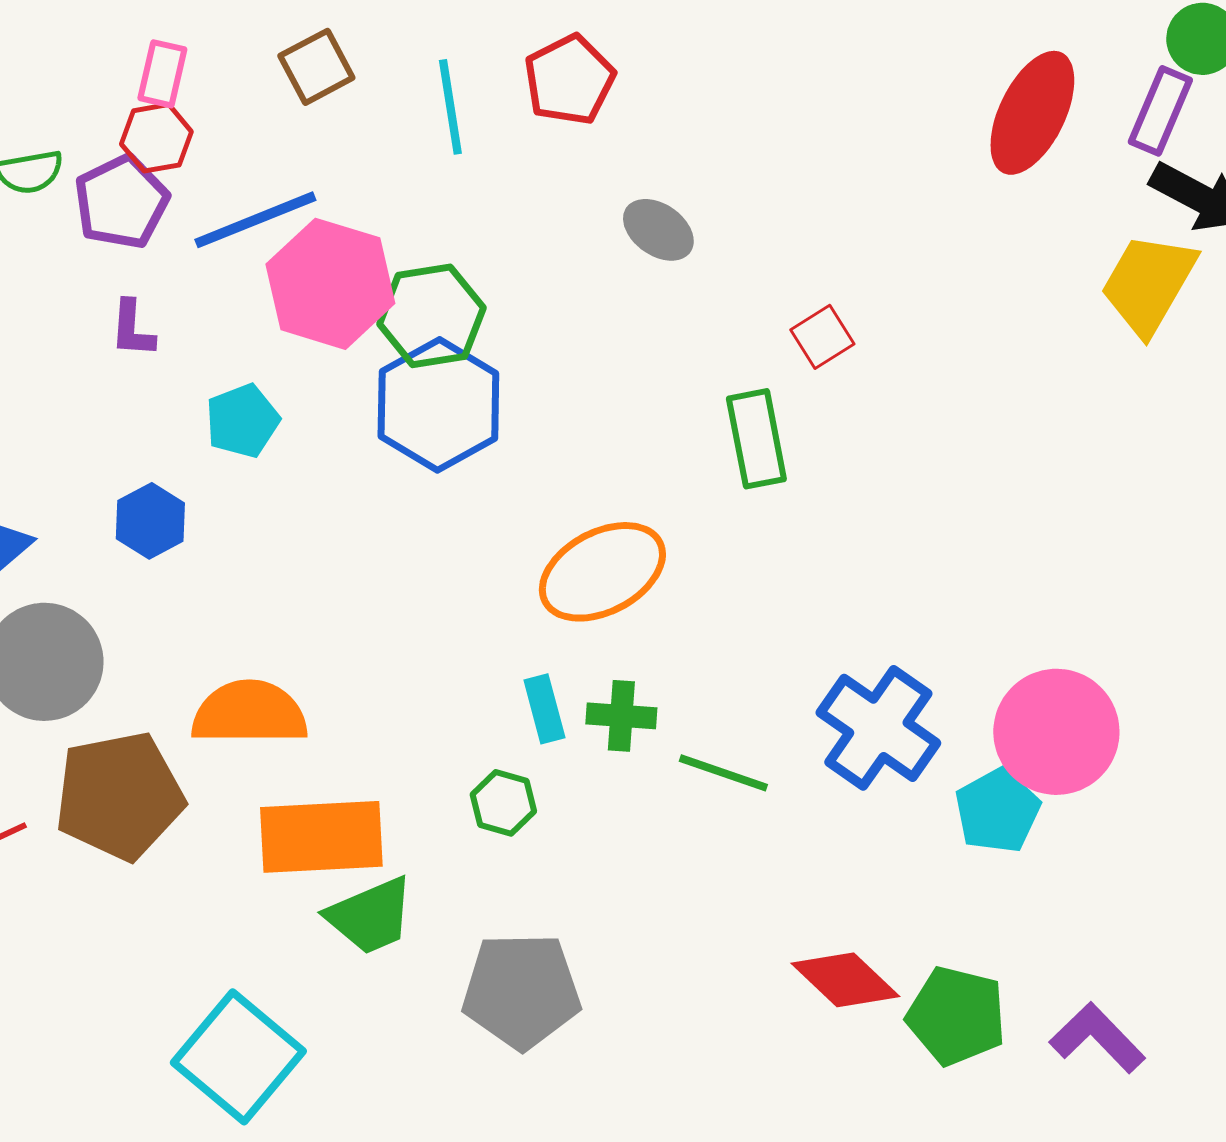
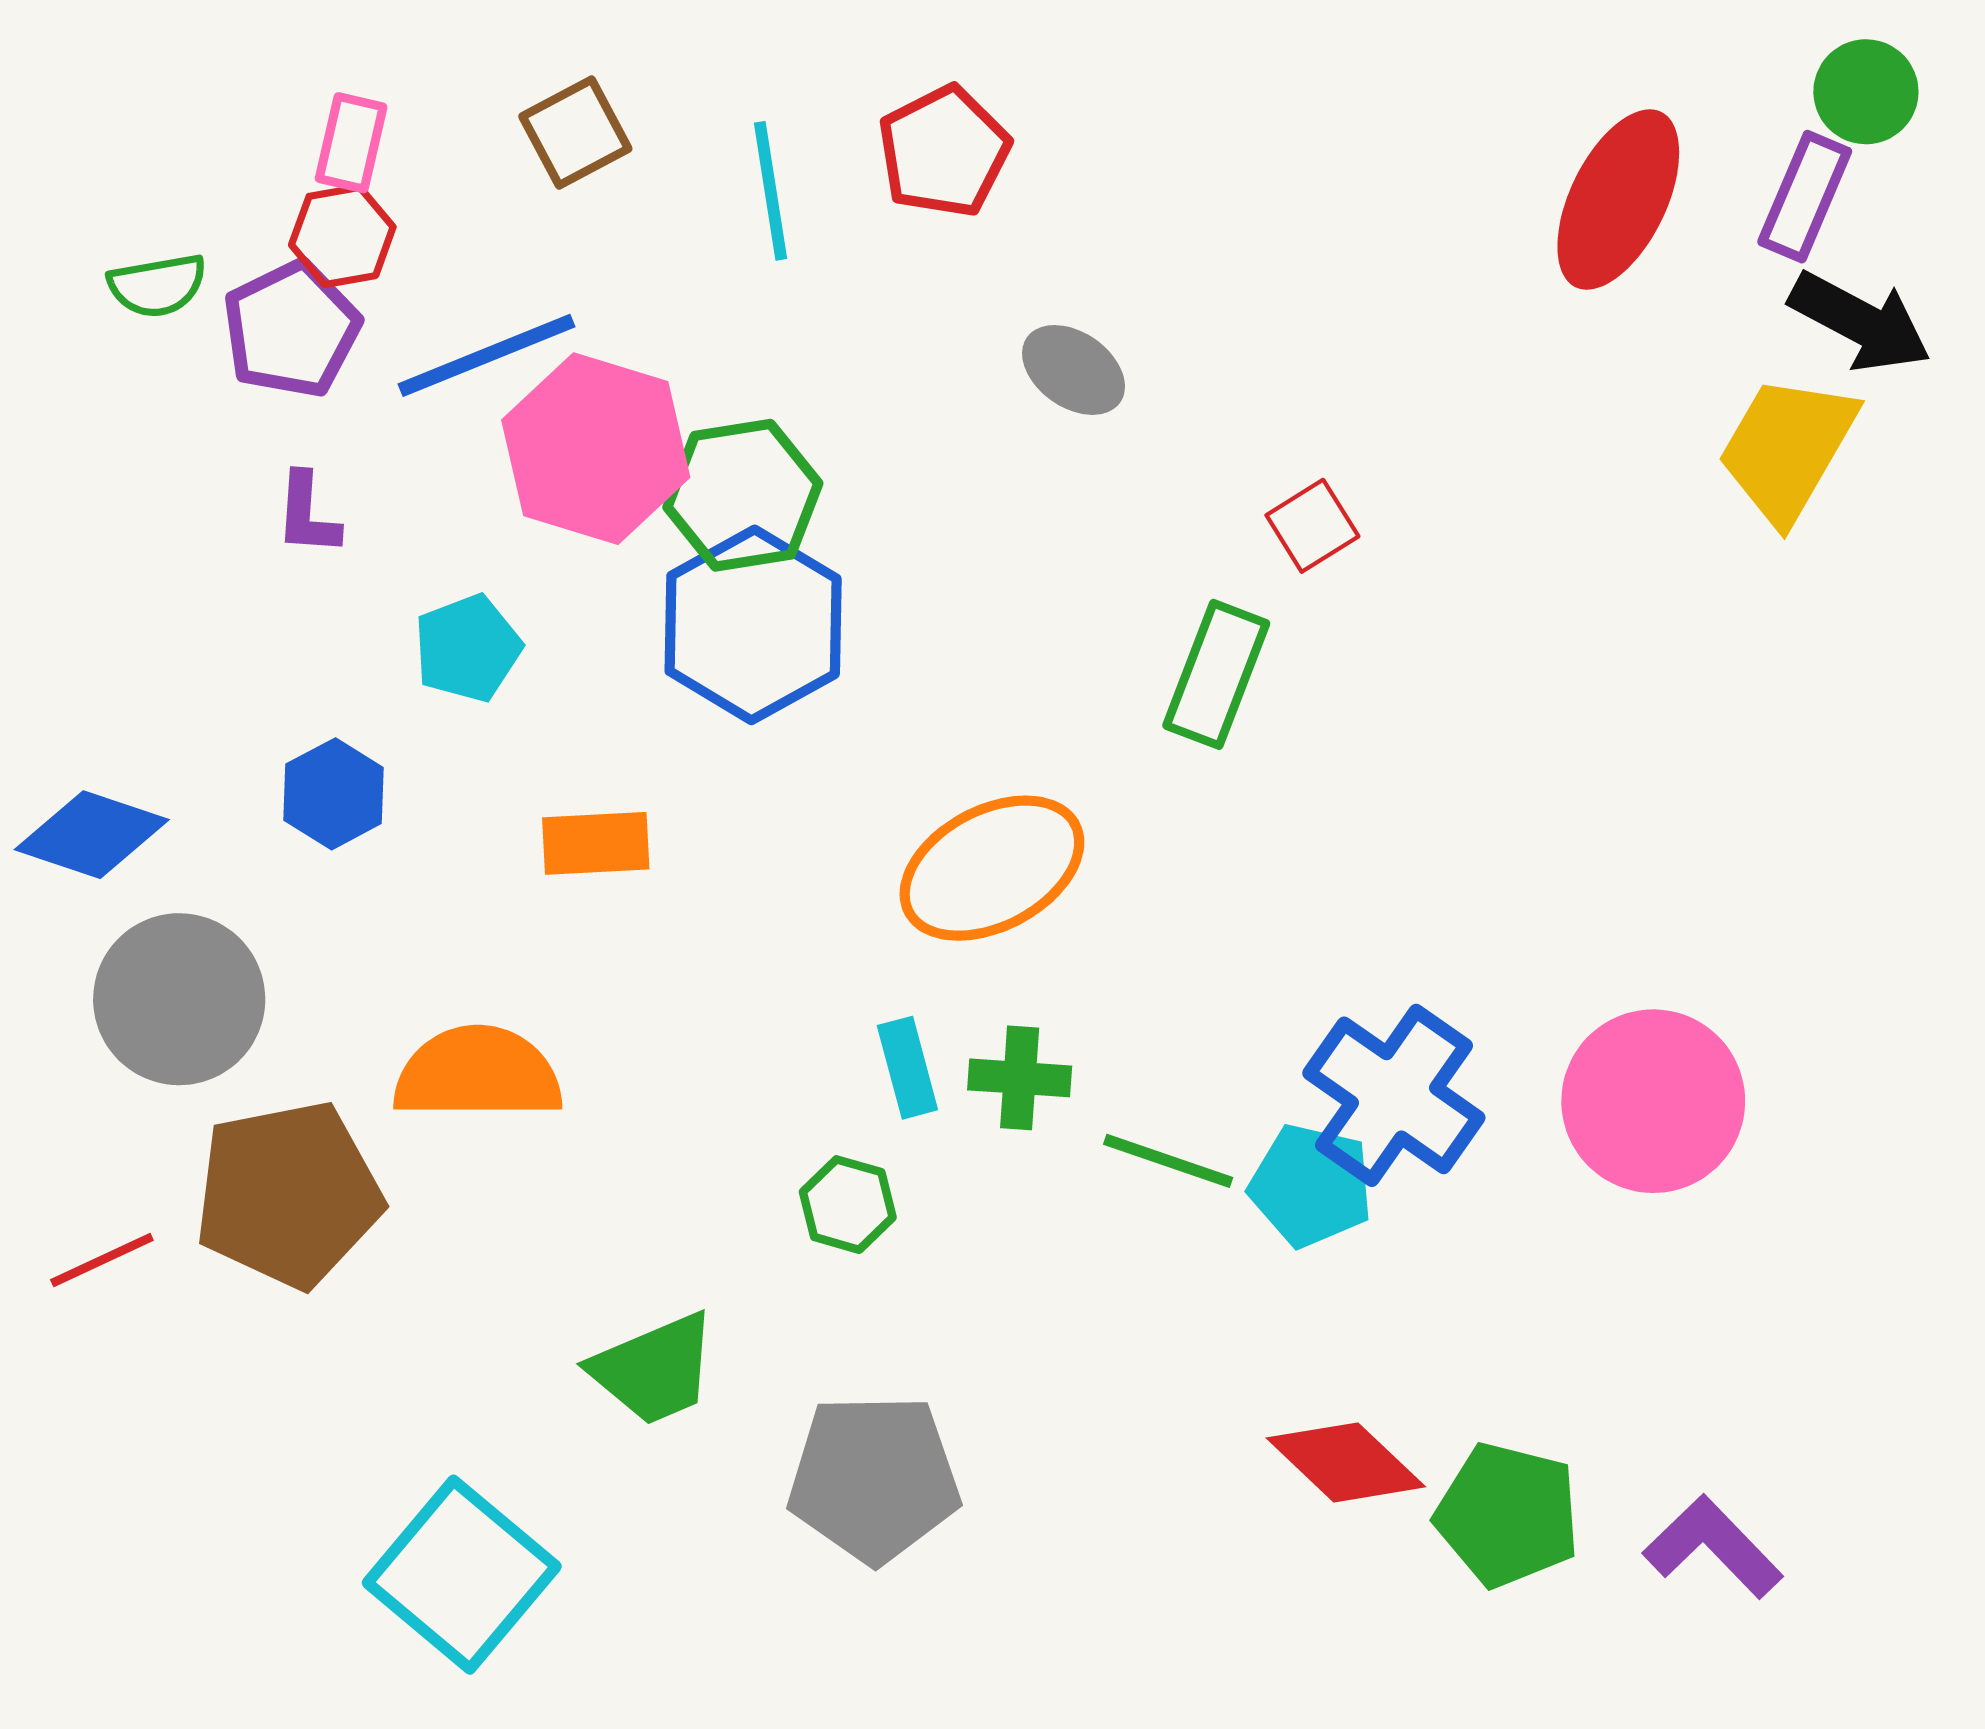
green rectangle: (756, 439) -> (1216, 674), turned 32
cyan pentagon: (997, 811) -> (1311, 1186), moved, turned -30
orange rectangle: (321, 837) -> (596, 843), moved, size x0.6

